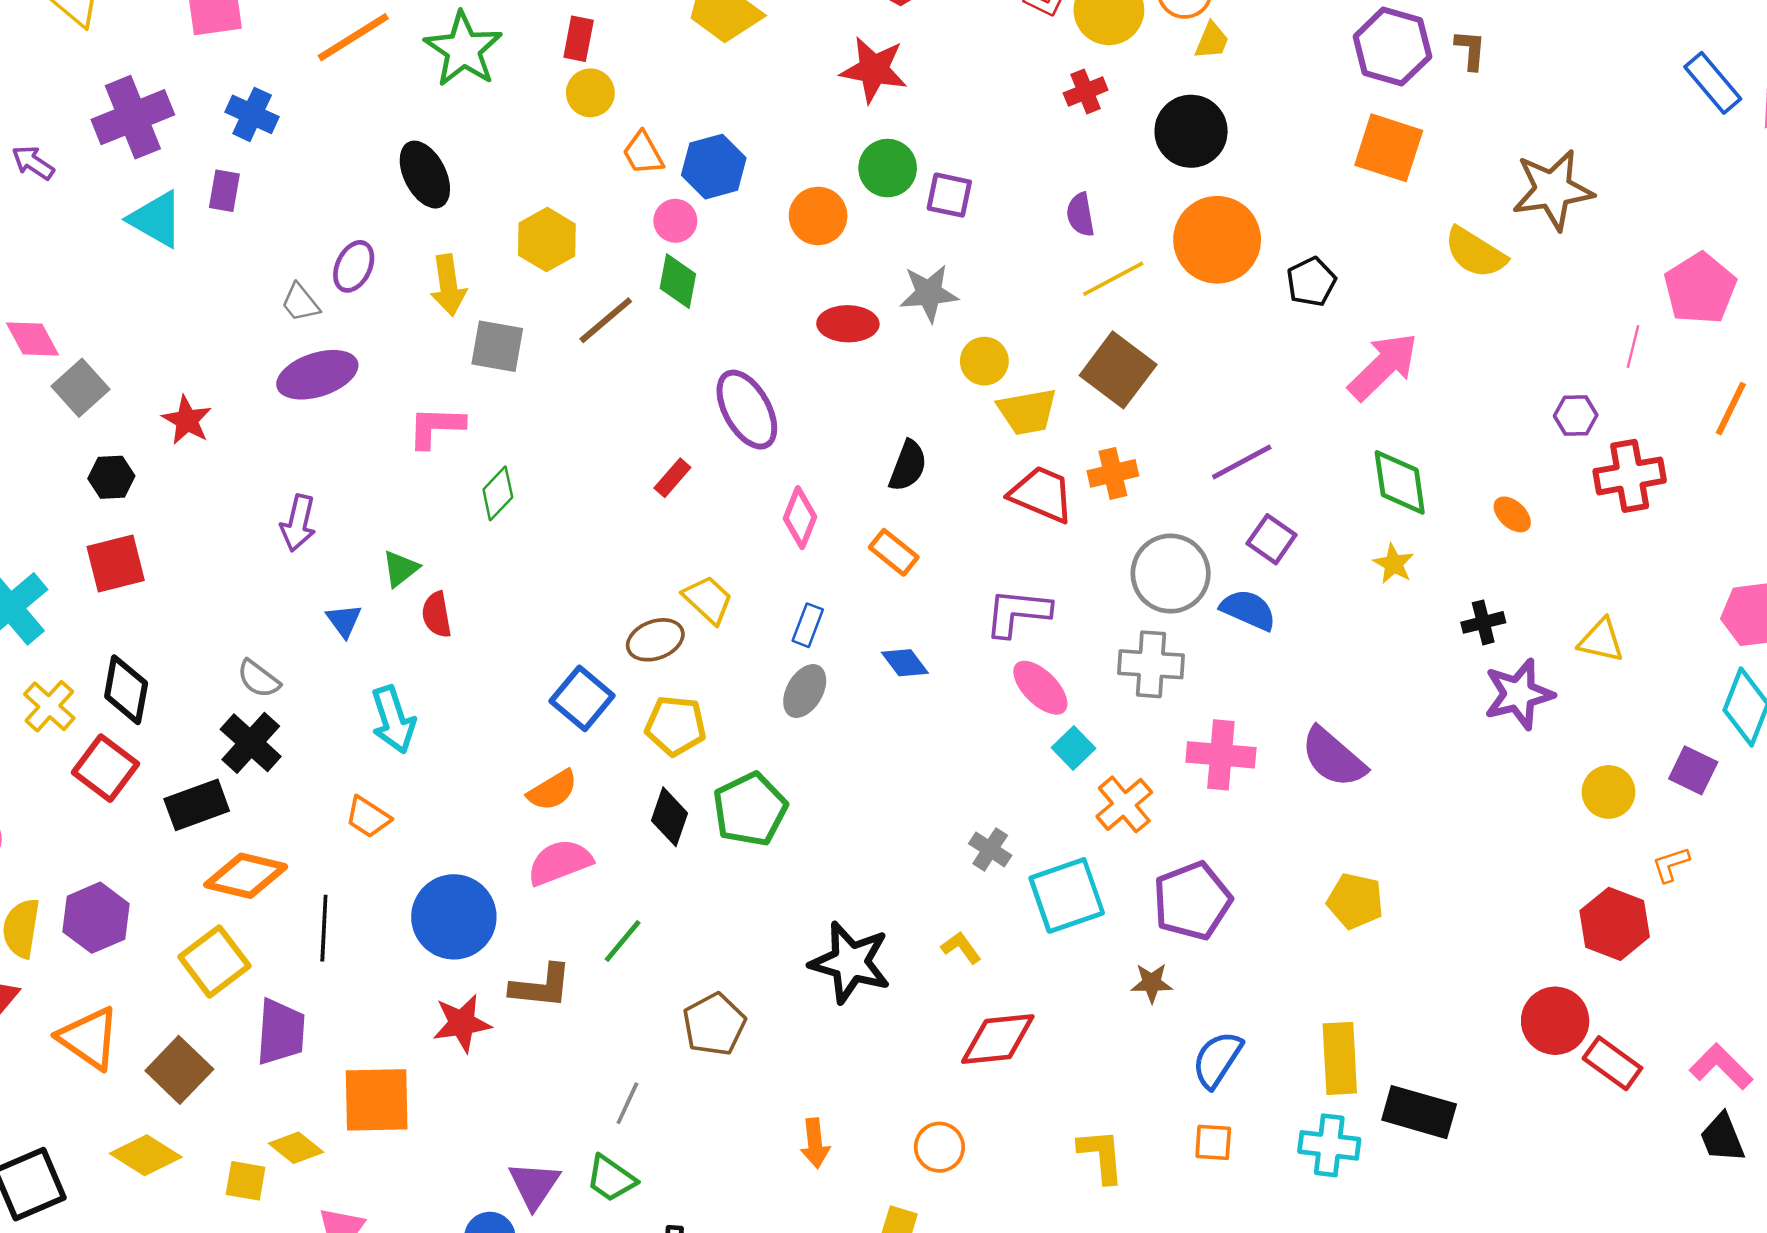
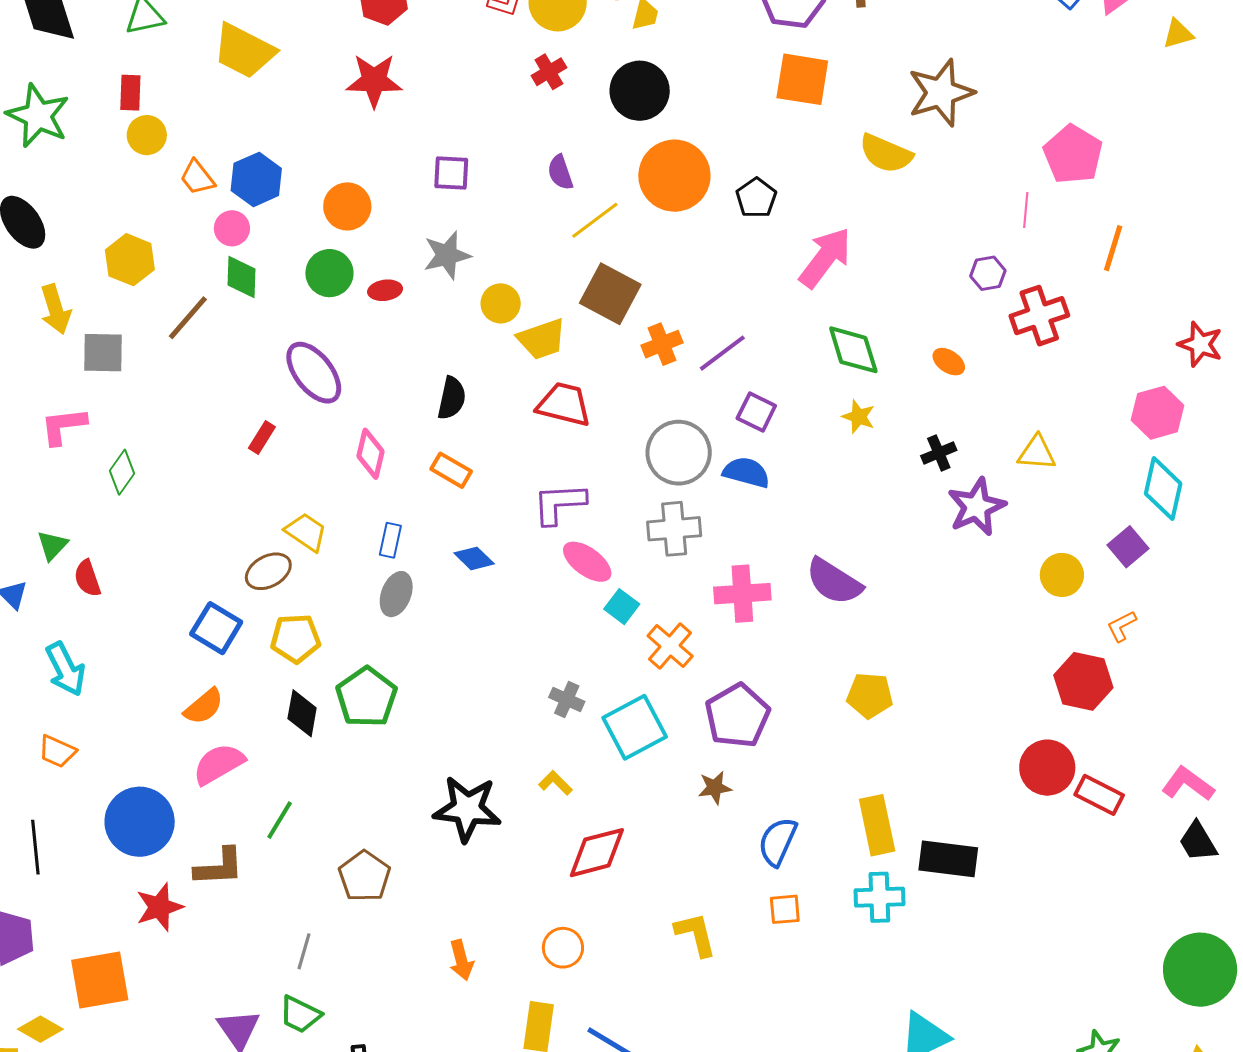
green circle: (888, 168) -> (329, 273), moved
red ellipse: (848, 324) -> (385, 290), size x0.7
orange cross: (1113, 473) -> (662, 344), moved
purple square: (1693, 770) -> (1128, 547), turned 33

